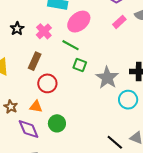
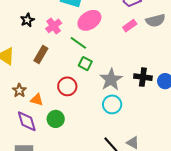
red circle: (47, 83) -> (67, 86), moved
cyan circle: (128, 100) -> (112, 104), moved
brown star: (11, 107) -> (19, 90), moved

